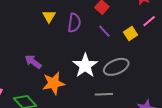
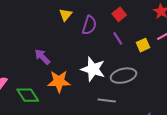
white star: (85, 66) -> (93, 69), turned -30

